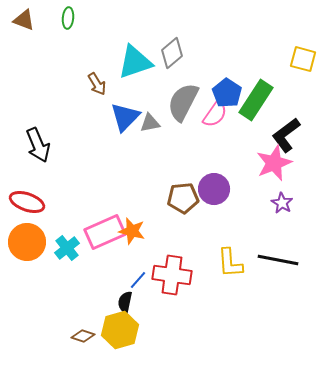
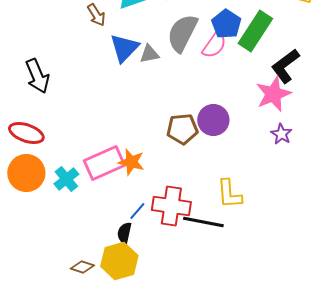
black line: (278, 260) -> (203, 222), moved

